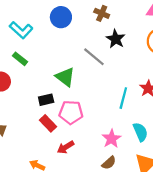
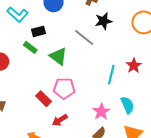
black star: (116, 39) -> (103, 21), turned 30
green rectangle: (20, 59) -> (30, 47), moved
black rectangle: (46, 100) -> (38, 31), moved

